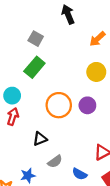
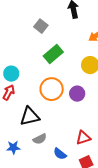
green rectangle: (34, 67) -> (53, 54), moved
black triangle: (40, 139) -> (30, 116), size x1.5

